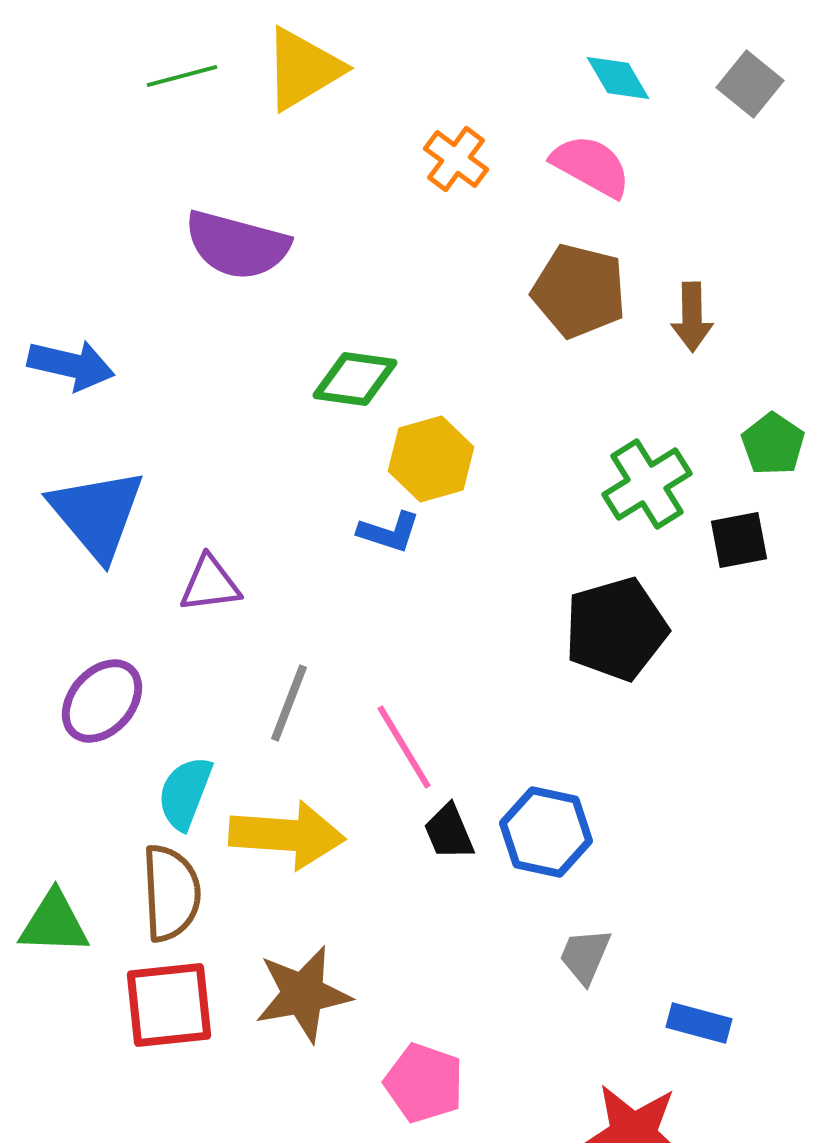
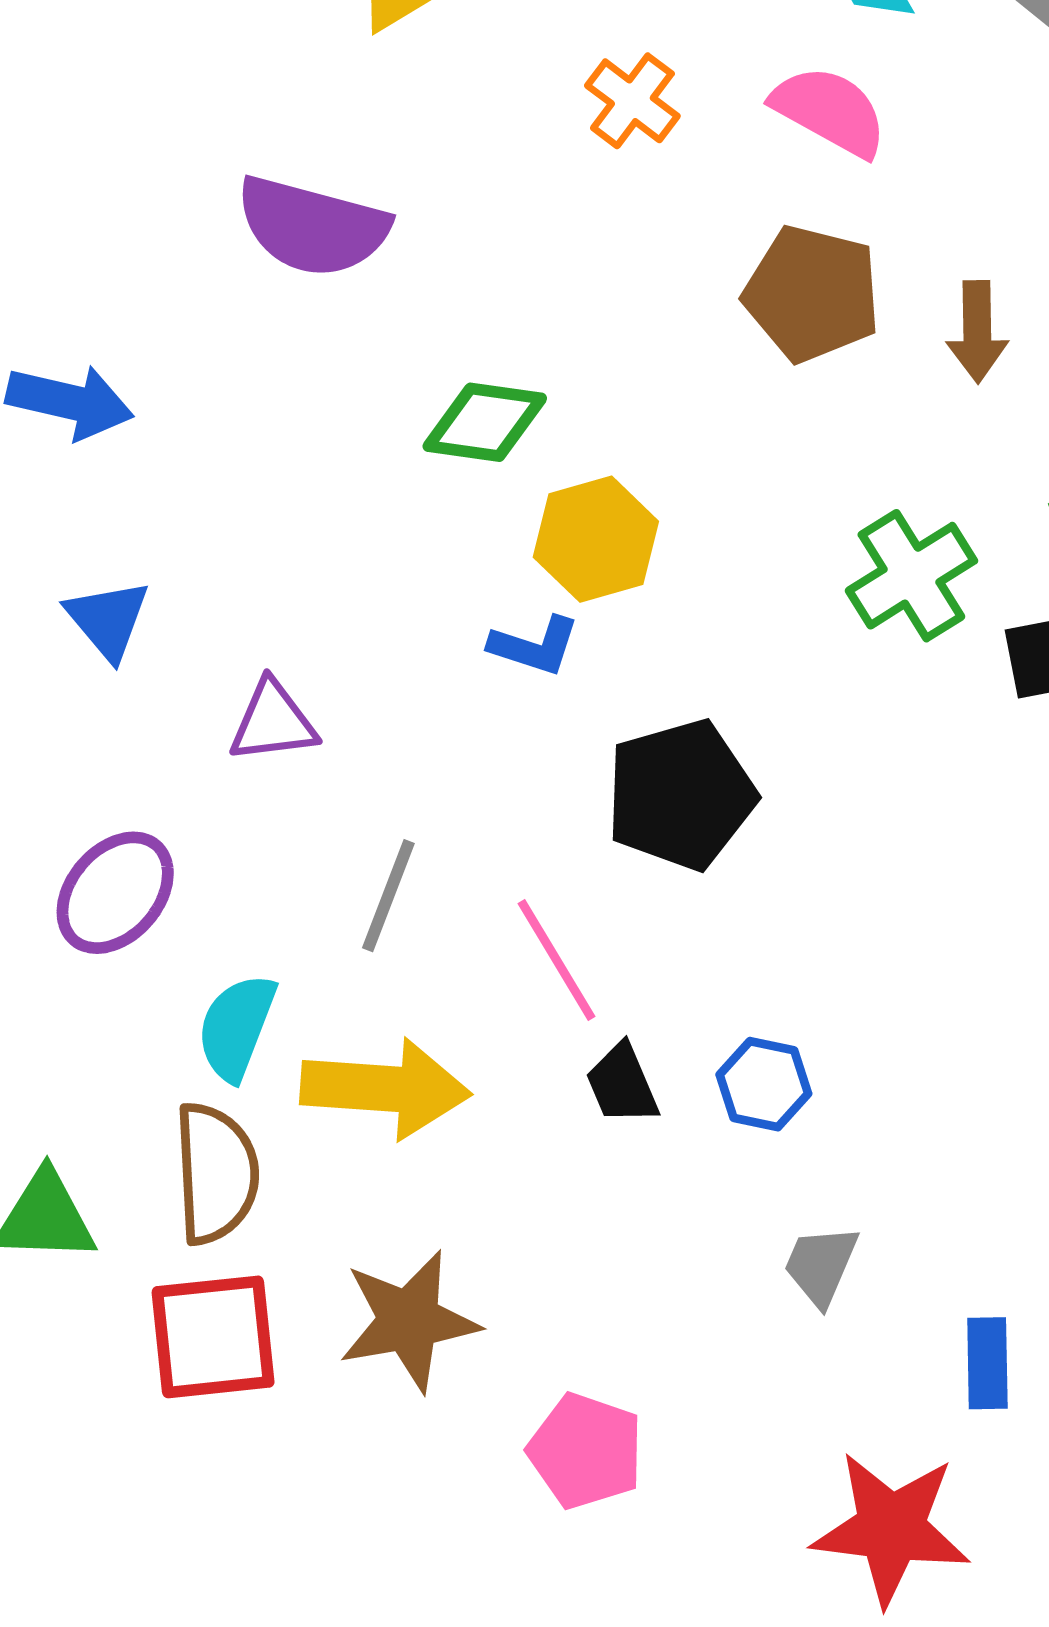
blue triangle: (97, 514) -> (108, 619), size x0.6
black pentagon: (616, 629) -> (681, 795), moved
blue hexagon: (546, 832) -> (764, 1084), size x0.7
blue rectangle: (699, 1023) -> (987, 1363), turned 74

